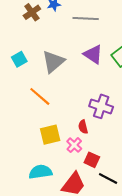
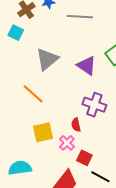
purple triangle: (93, 54) -> (87, 66), moved
cyan square: (19, 59) -> (16, 33), moved, turned -35
cyan semicircle: (40, 172) -> (20, 168), moved

